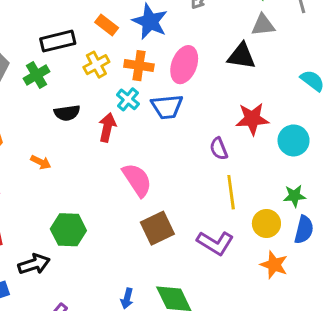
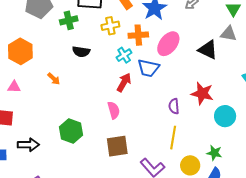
orange cross: (139, 66) -> (138, 35), turned -30
red arrow: (107, 127) -> (124, 82), moved
pink semicircle: (137, 180) -> (114, 110), size x0.7
green hexagon: (68, 230) -> (71, 131), moved

